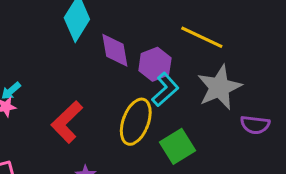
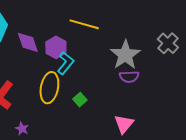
gray star: (219, 87) -> (125, 55), moved
green square: (178, 146) -> (80, 100), size x0.6

